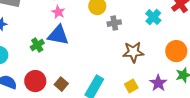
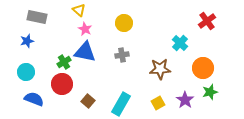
cyan cross: (153, 17) -> (180, 43), moved
gray cross: (114, 23) -> (122, 55), moved
red circle: (35, 81) -> (62, 84), moved

